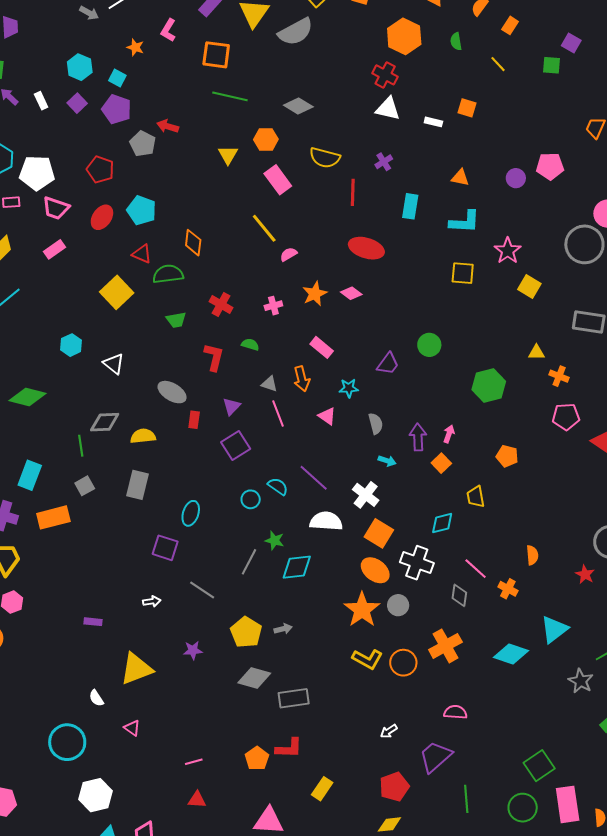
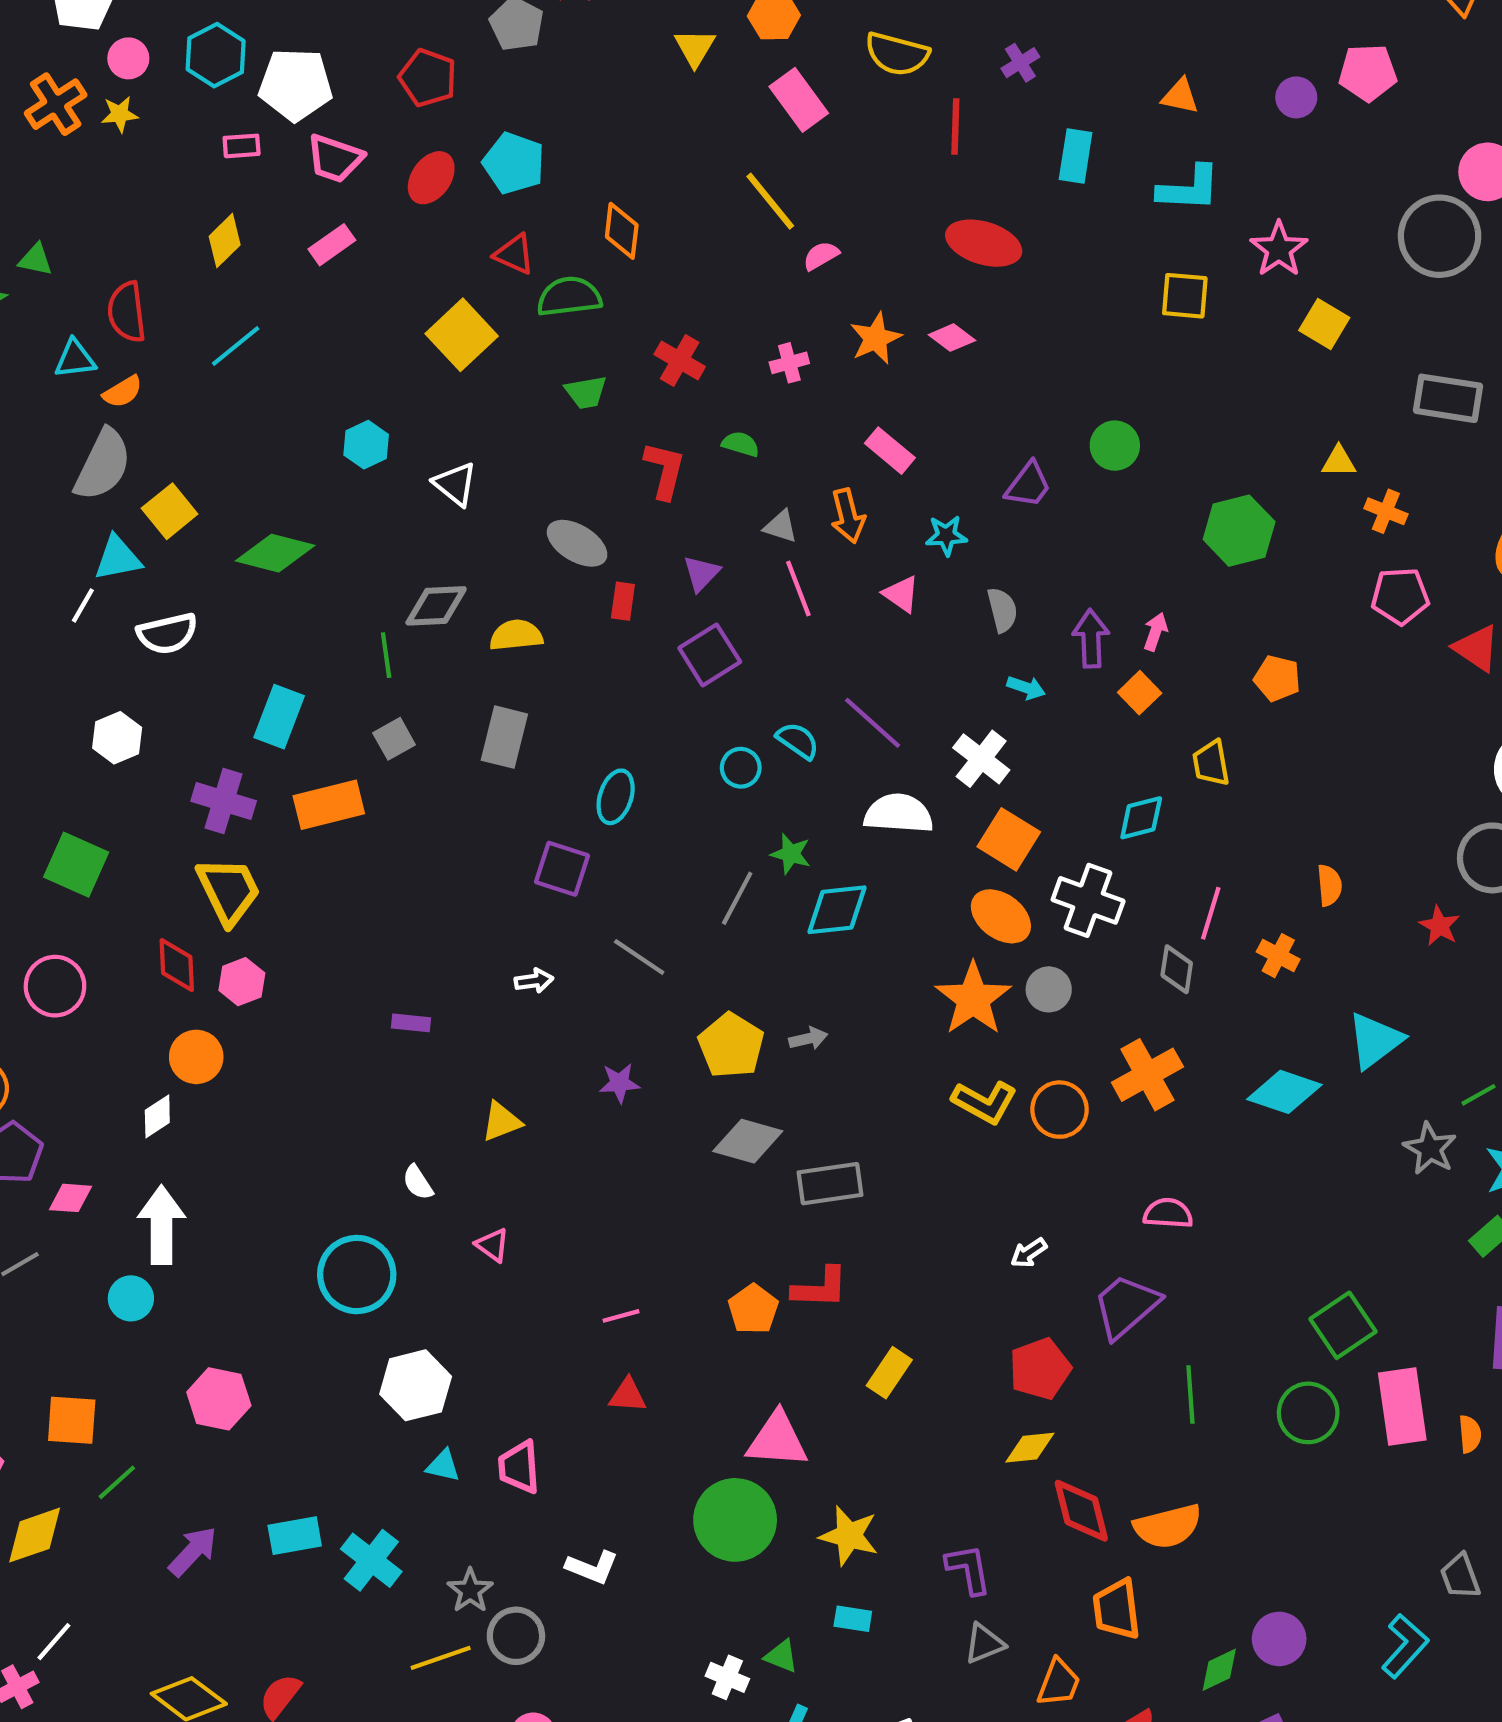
pink line: (476, 569) -> (1211, 913), turned 65
yellow triangle: (136, 669) -> (501, 1122), size x0.6

